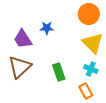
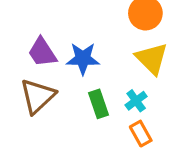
blue star: (47, 28) -> (83, 59), moved, size x1.5
cyan cross: (91, 69) -> (136, 101), moved, turned 32

